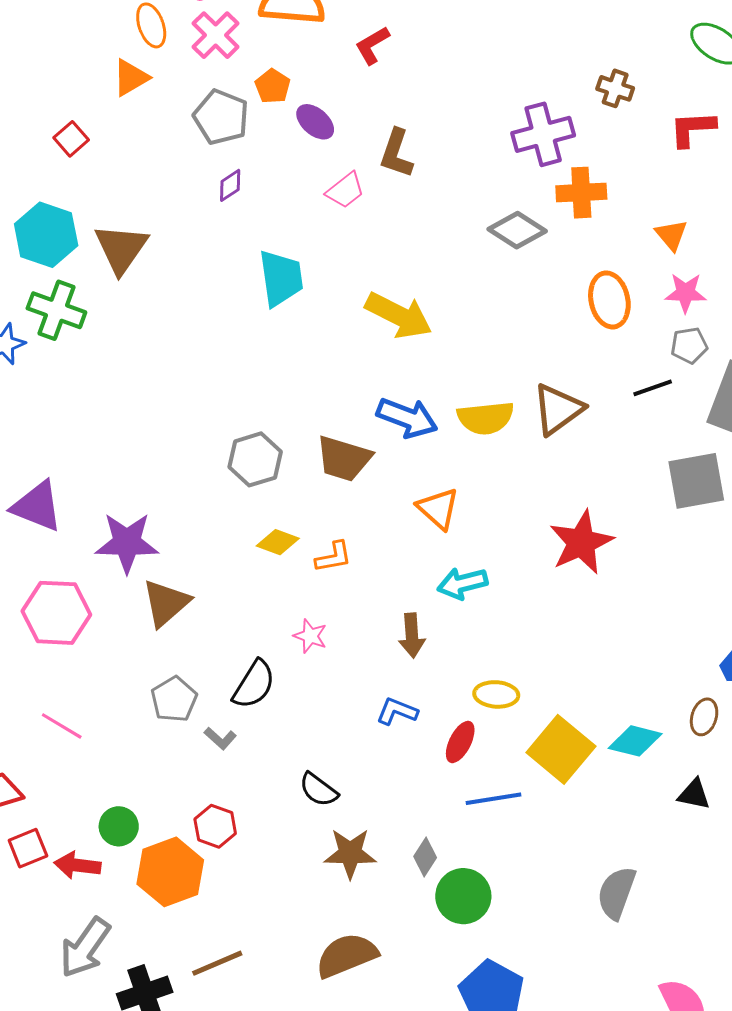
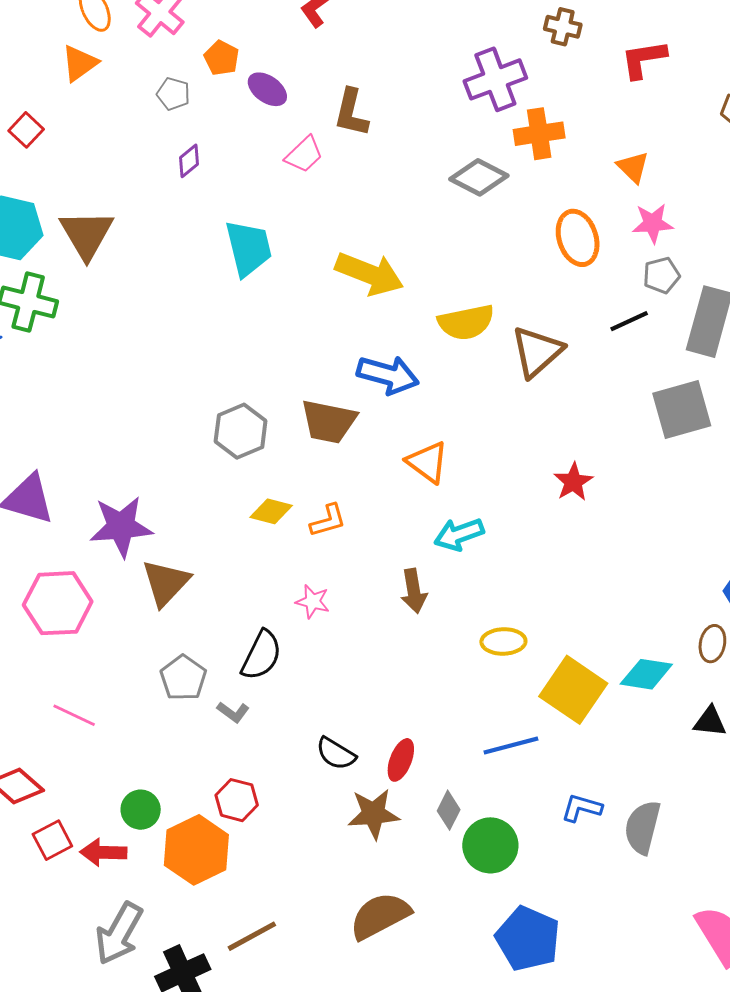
gray pentagon: (221, 117) -> (173, 94), size x0.6
yellow semicircle: (486, 418) -> (466, 322), moved
red star: (581, 542) -> (573, 482), size x0.6
blue L-shape: (397, 711) -> (582, 808), moved
red ellipse: (460, 742) -> (401, 760), moved

